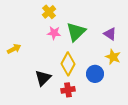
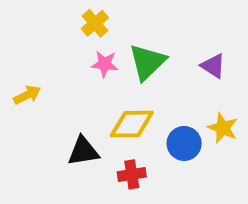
yellow star: (113, 57) -> (223, 128), moved
yellow diamond: (68, 64) -> (132, 124), turned 60
black triangle: (43, 78) -> (83, 151), turned 36

